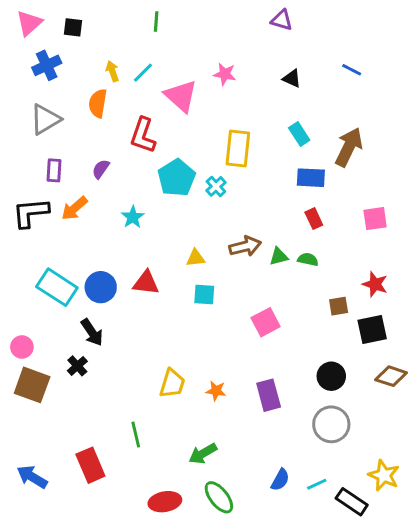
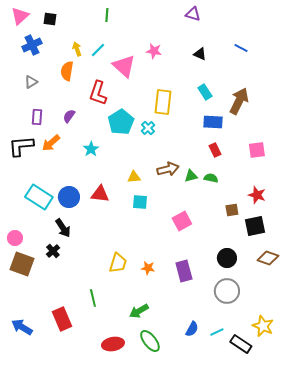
gray triangle: (45, 119) -> (31, 82), size x0.6

